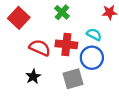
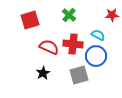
red square: (19, 18) -> (30, 20), turned 30

